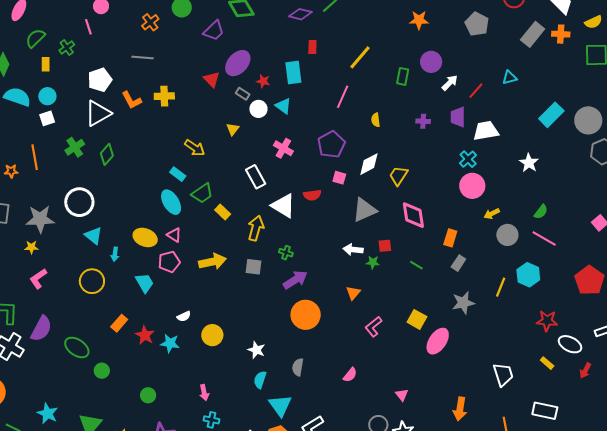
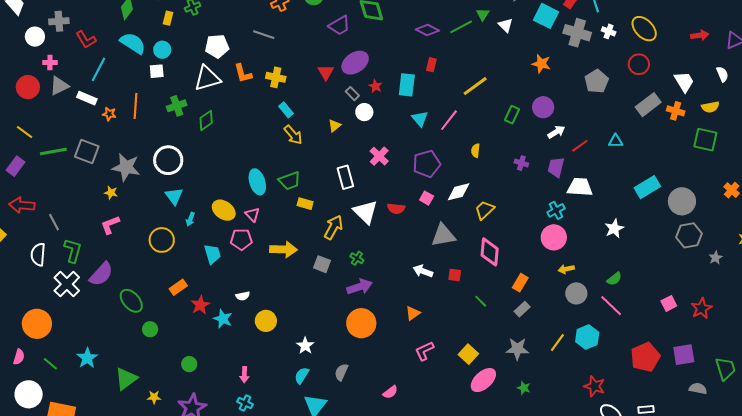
cyan triangle: (283, 106) -> (420, 119), moved
cyan rectangle: (178, 174) -> (286, 110), moved
yellow rectangle: (223, 212) -> (305, 204), turned -42
green star: (373, 262) -> (524, 388), moved

